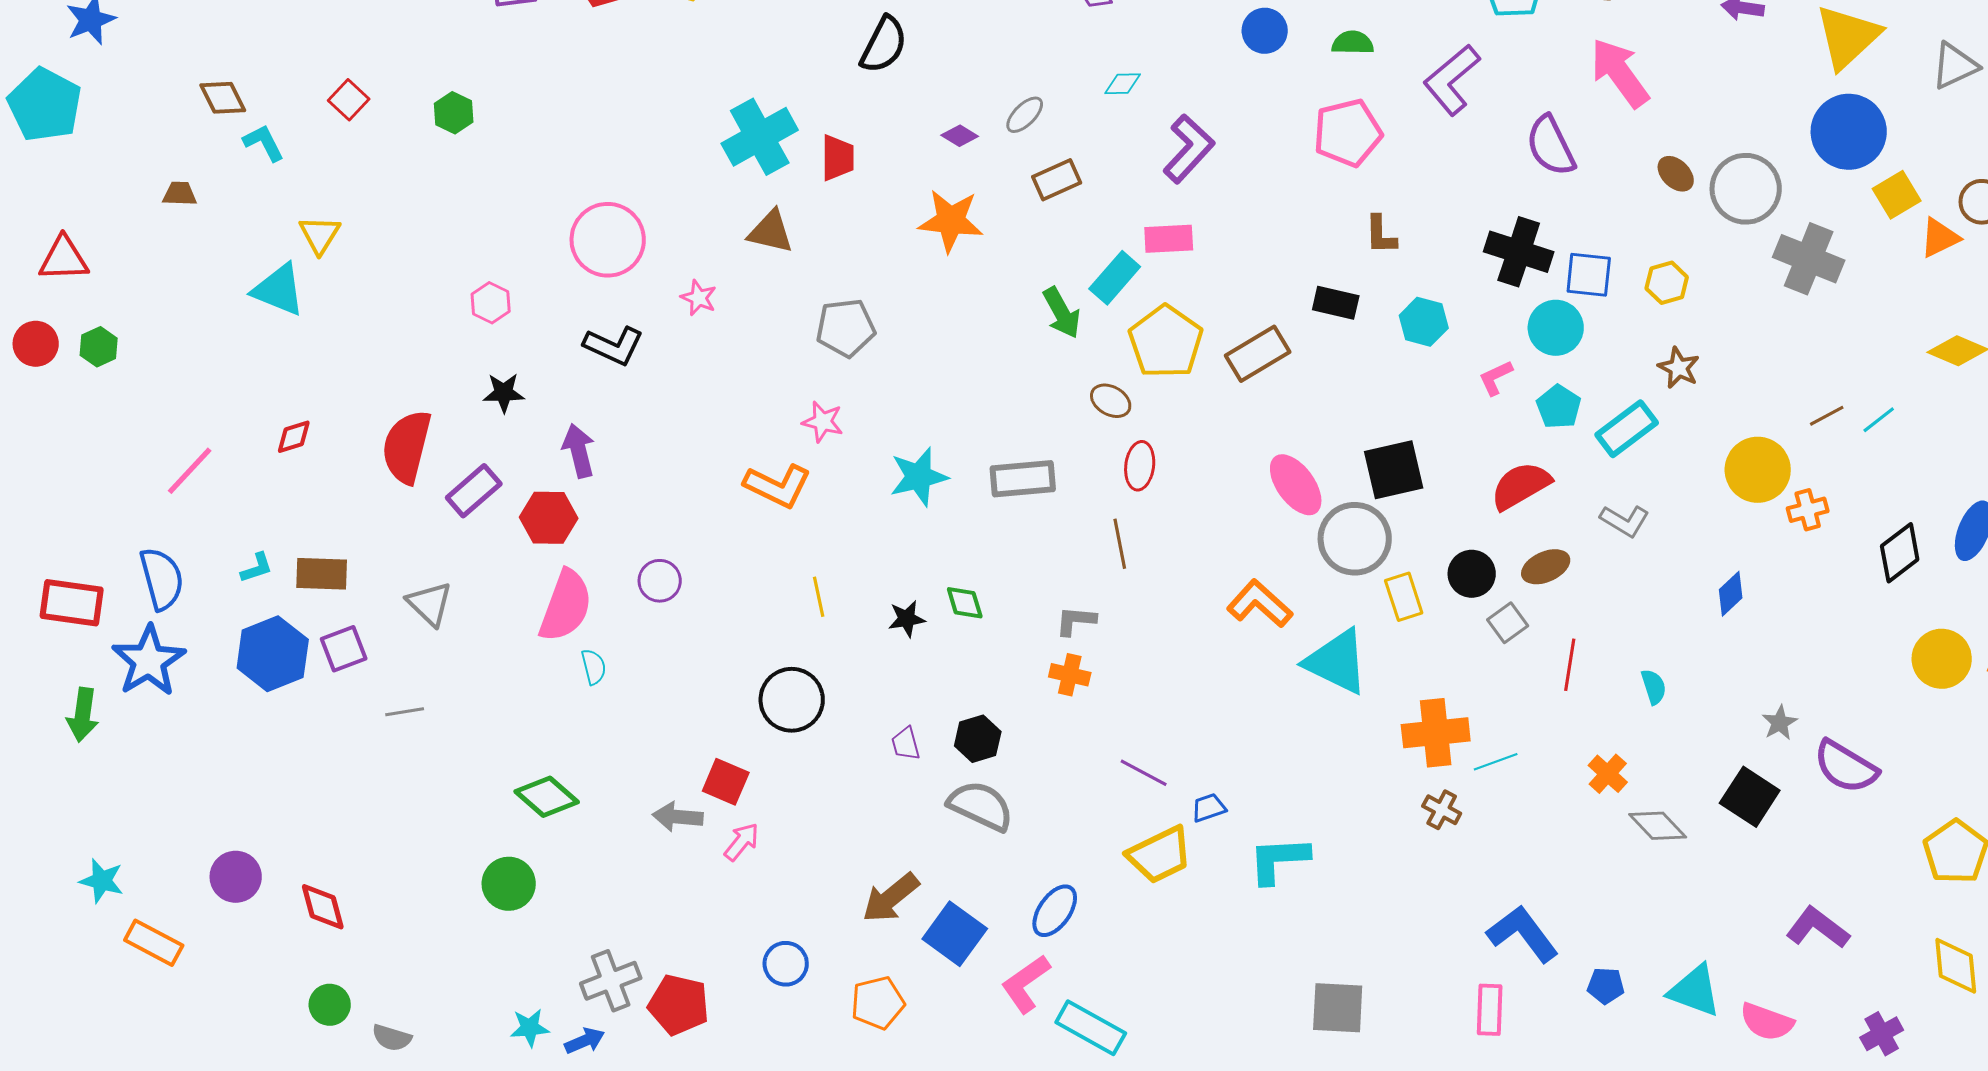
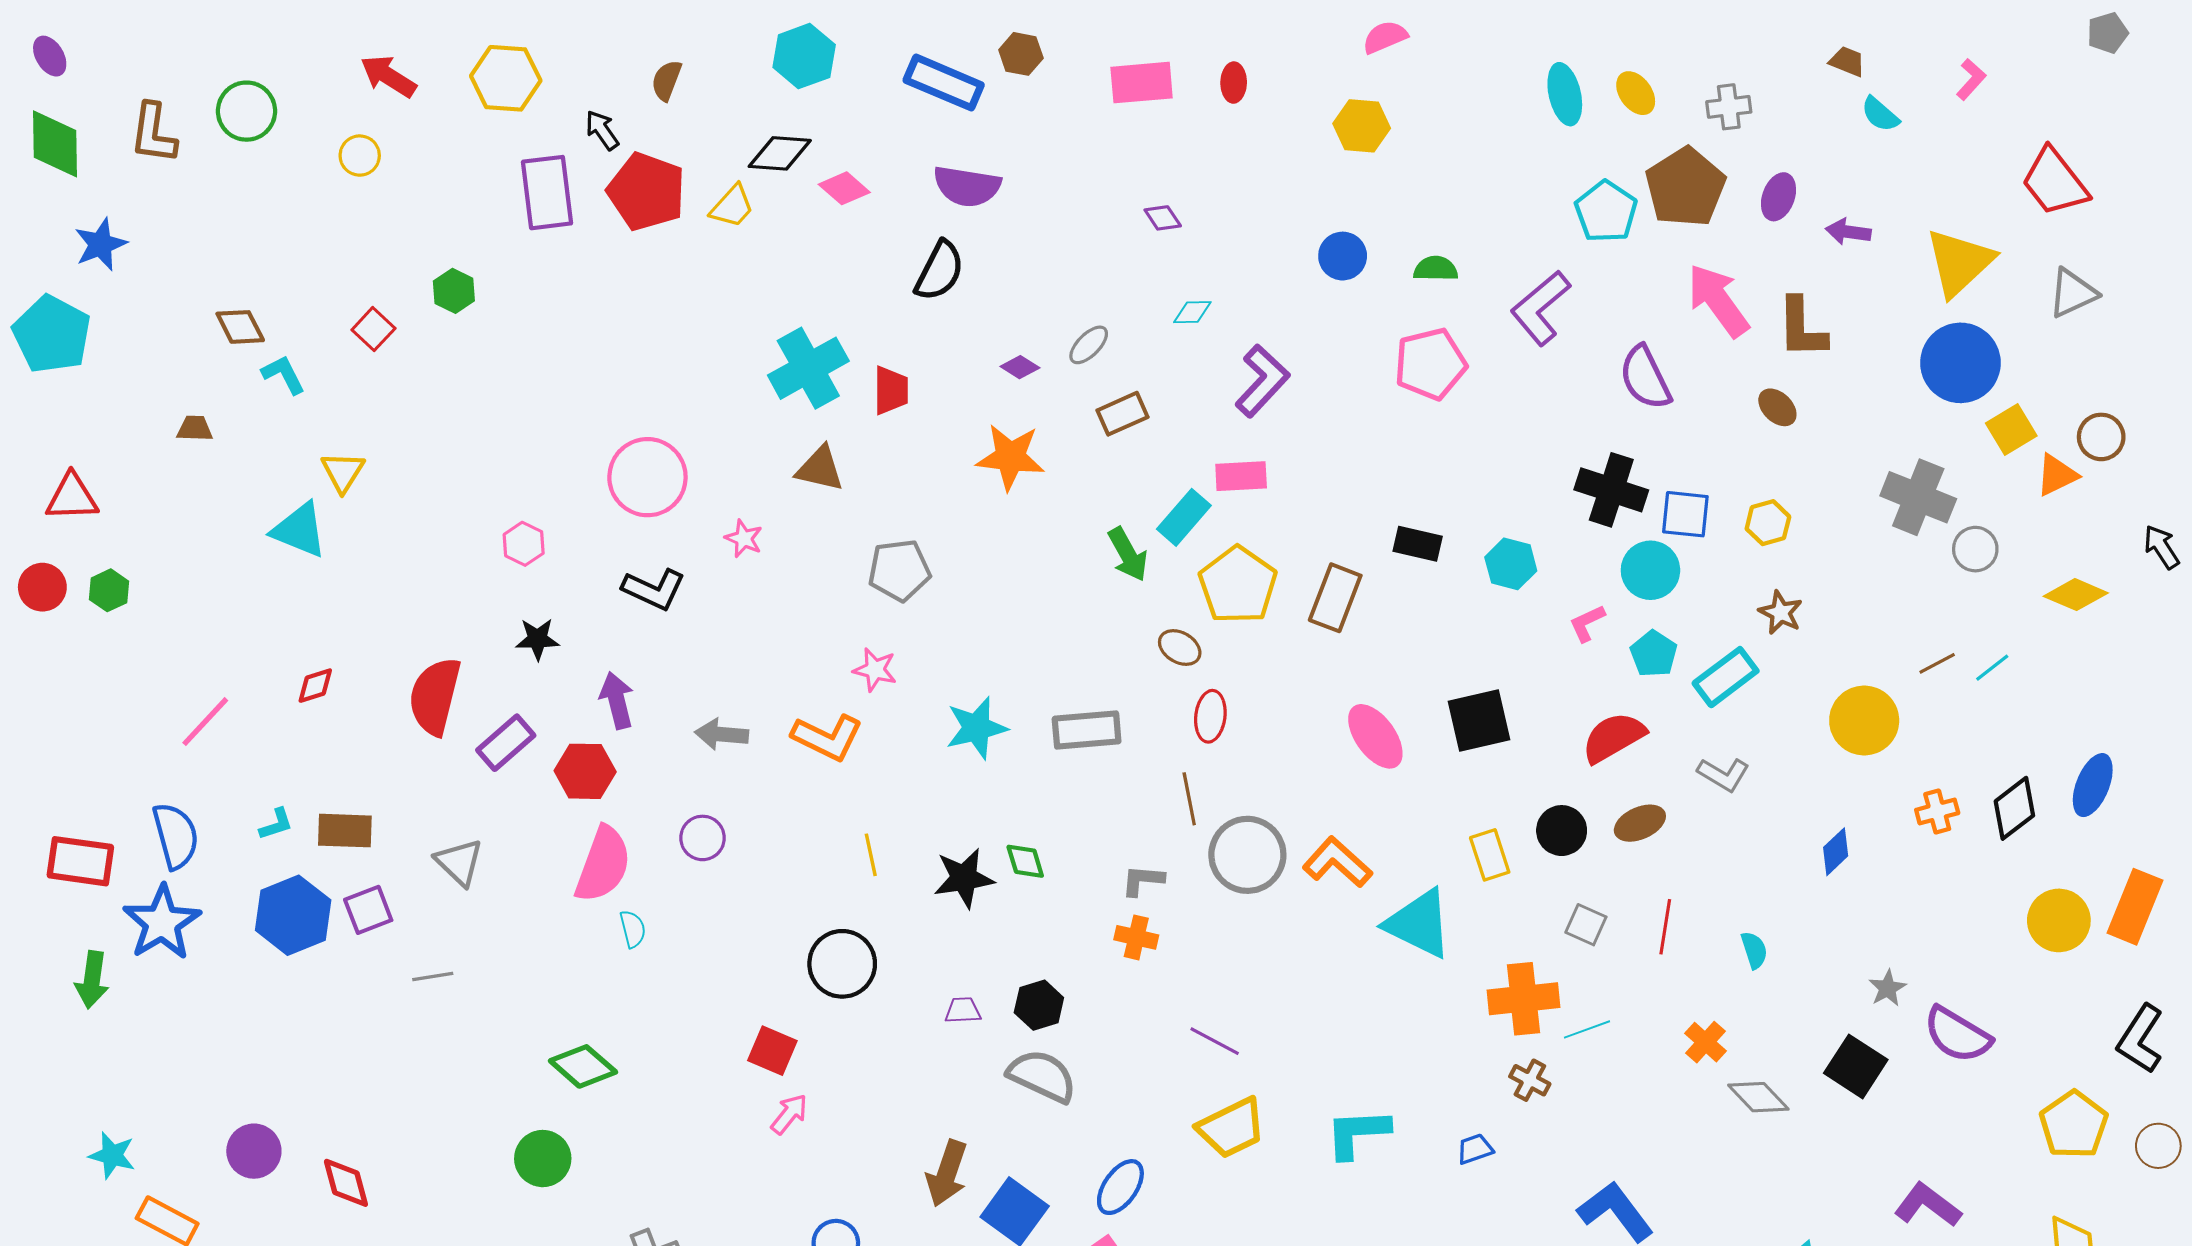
green hexagon: (454, 113) -> (454, 291), moved
gray circle: (1746, 189) -> (1975, 549), moved, size x0.6
brown L-shape: (1381, 235) -> (1802, 328), moved, size x1.5
brown rectangle: (1258, 354) -> (1335, 598), turned -38
orange cross: (1808, 510) -> (1937, 811), moved
gray circle: (1355, 539) -> (1247, 855), moved
black star: (907, 619) -> (964, 878), size x1.5
gray square: (1508, 623) -> (1586, 925), moved, turned -30
purple trapezoid: (906, 744) -> (963, 1010), turned 102
blue trapezoid: (1209, 808) -> (1475, 1149), moved
gray arrow: (678, 817) -> (722, 734), moved
brown arrow: (891, 898) -> (947, 1173), turned -32

